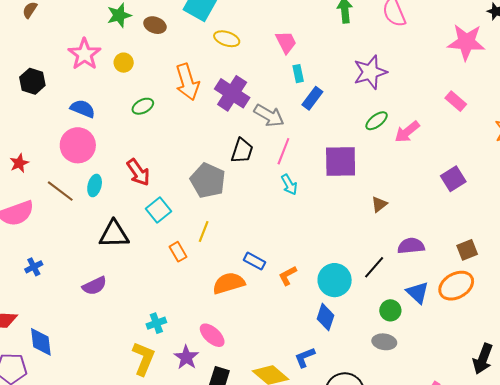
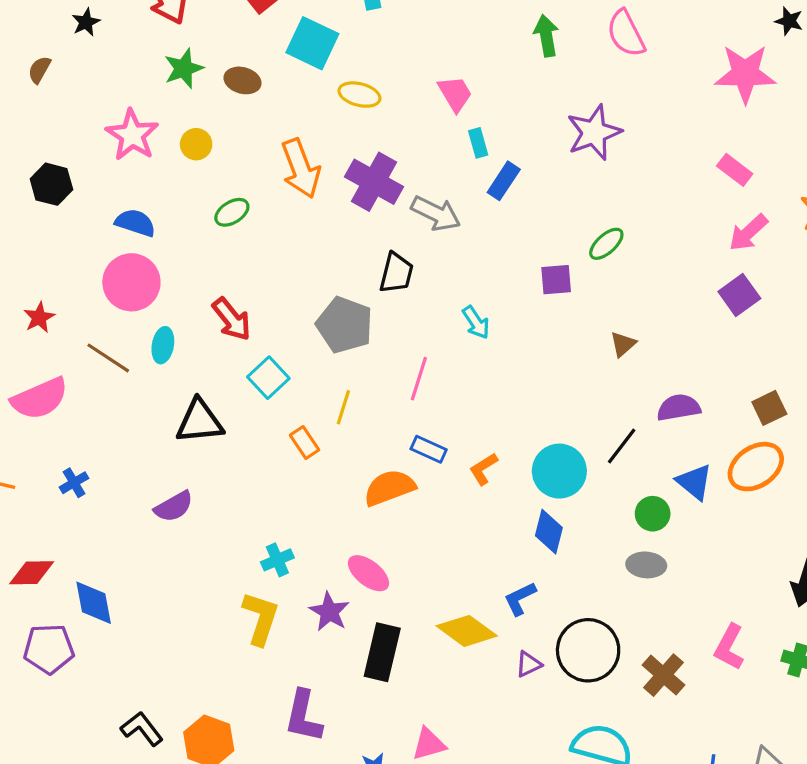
green ellipse: (377, 121) -> (606, 244), moved
pink arrow: (407, 132) -> (748, 233), moved
pink line: (283, 151) -> (419, 379), moved
purple square: (341, 162) -> (556, 280), size x0.6

